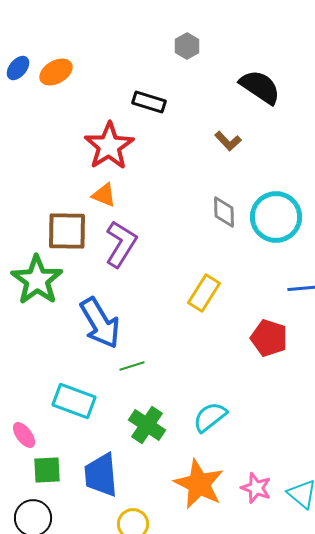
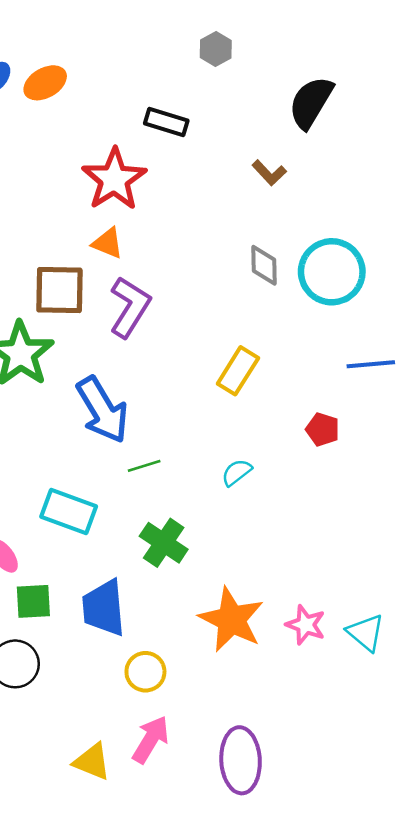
black semicircle: (260, 87) -> (311, 102), turned -93
red pentagon: (269, 338) -> (323, 429), size x0.7
cyan semicircle: (210, 417) -> (237, 472), moved, size x0.7

